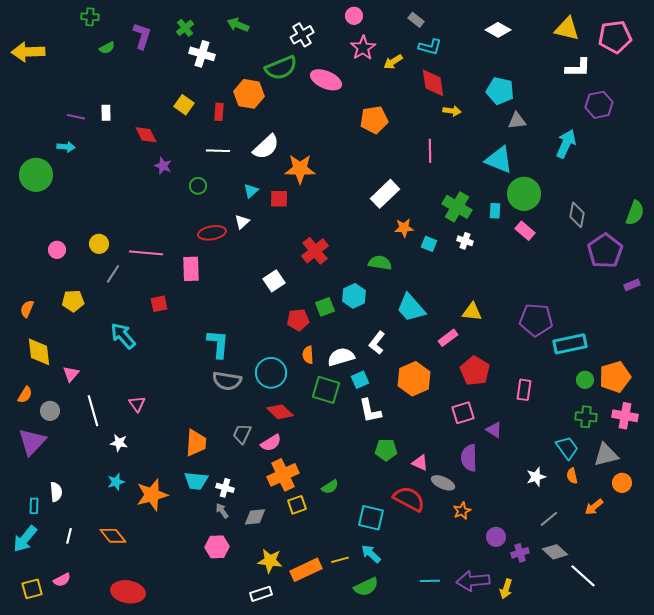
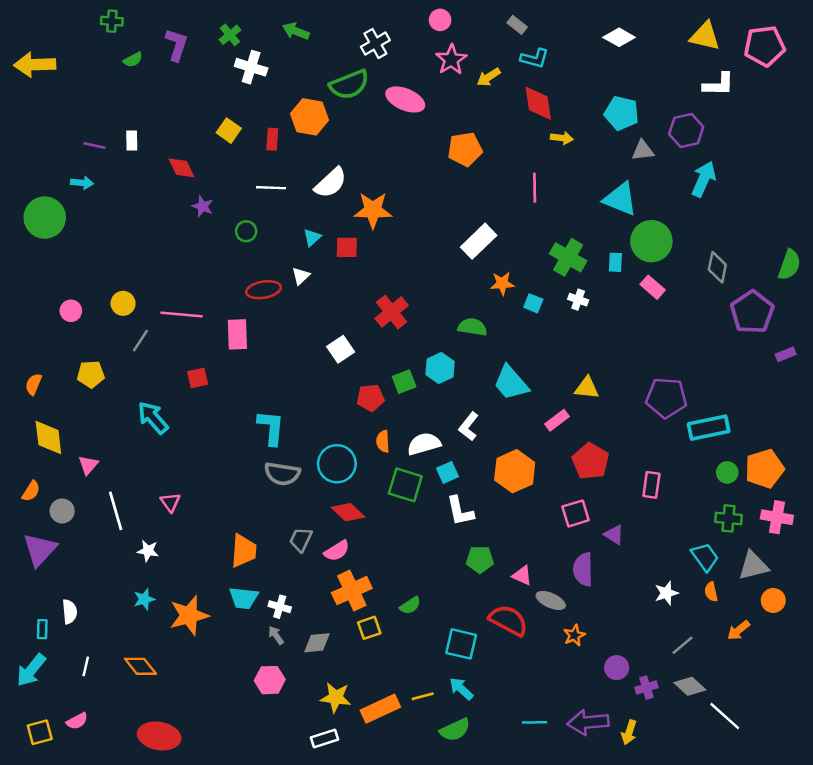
purple hexagon: (599, 105) -> (686, 131), moved

